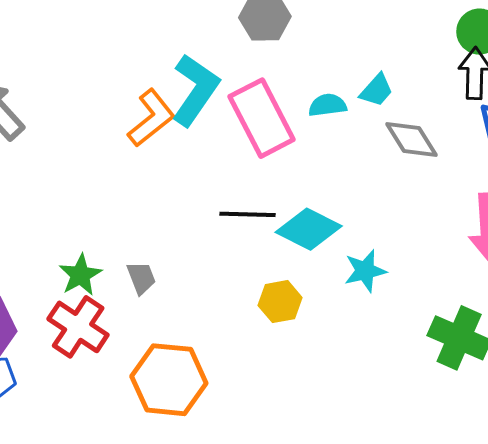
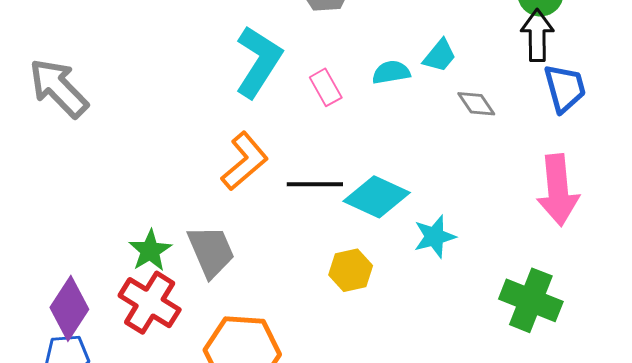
orange L-shape: (151, 118) -> (245, 161), moved
pink rectangle: (262, 118) -> (326, 87), size x0.5
gray diamond: (411, 139) -> (476, 104), size x0.7
gray trapezoid: (141, 278) -> (211, 251), size x1.6

